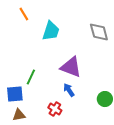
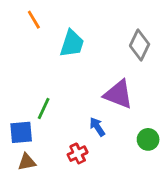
gray diamond: (99, 32) -> (140, 45), turned 40
purple triangle: (71, 67) -> (118, 94), moved
red cross: (55, 109) -> (78, 154), turned 32

